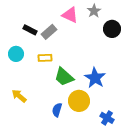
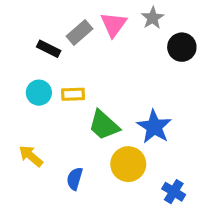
pink triangle: (70, 15) -> (114, 24), turned 42
gray rectangle: (49, 32) -> (80, 32), moved
cyan circle: (16, 54) -> (39, 93), moved
blue semicircle: (57, 110) -> (75, 179), moved

